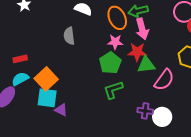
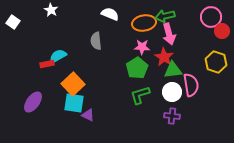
orange ellipse: (117, 18) -> (144, 23), turned -75
red star: (137, 52) -> (164, 57), turned 30
cyan semicircle: (20, 79) -> (58, 56), moved
pink semicircle: (164, 80) -> (191, 85), turned -45
white circle: (162, 117) -> (172, 92), moved

